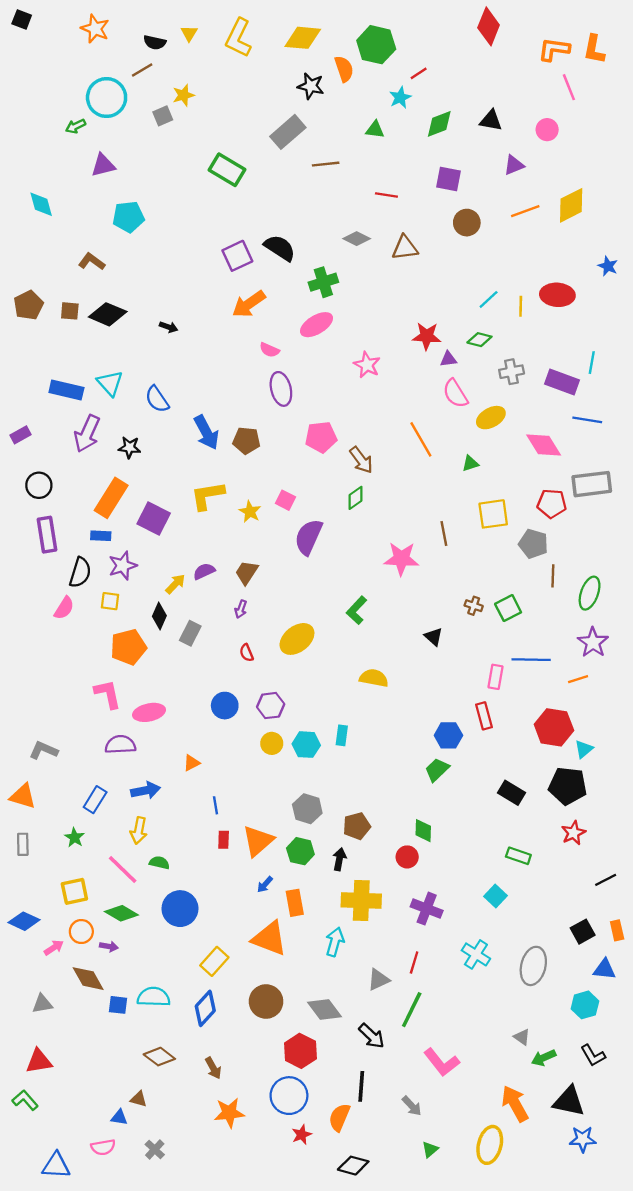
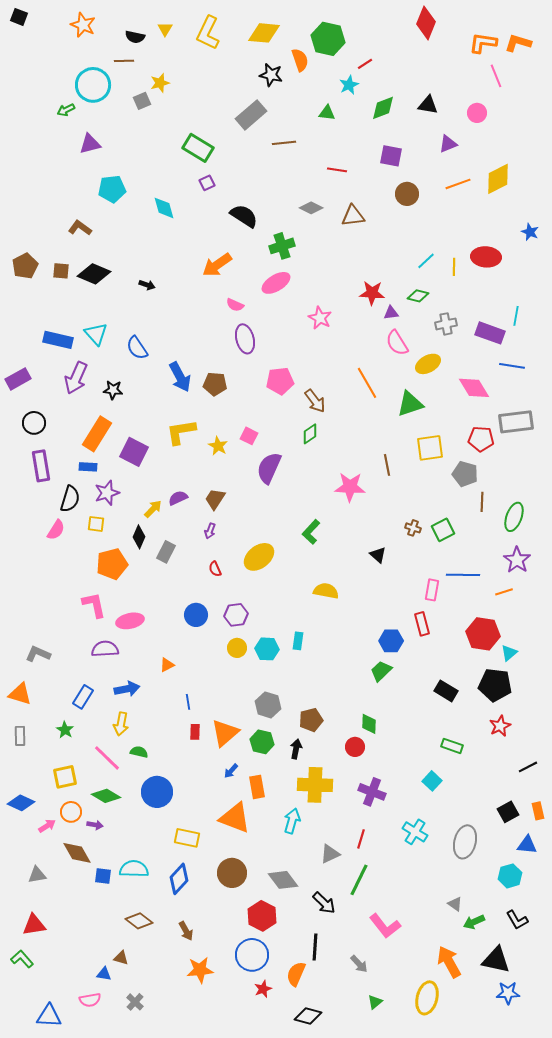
orange L-shape: (594, 49) -> (518, 43), turned 96
brown line: (142, 70) -> (124, 61), turned 30
cyan diamond: (41, 204) -> (164, 208), moved
purple square: (237, 256) -> (207, 183), moved, size x0.6
purple rectangle: (21, 435) -> (18, 379), size x1.4
green triangle: (470, 463) -> (410, 404), size x1.8
yellow rectangle: (214, 961) -> (187, 838), turned 60

